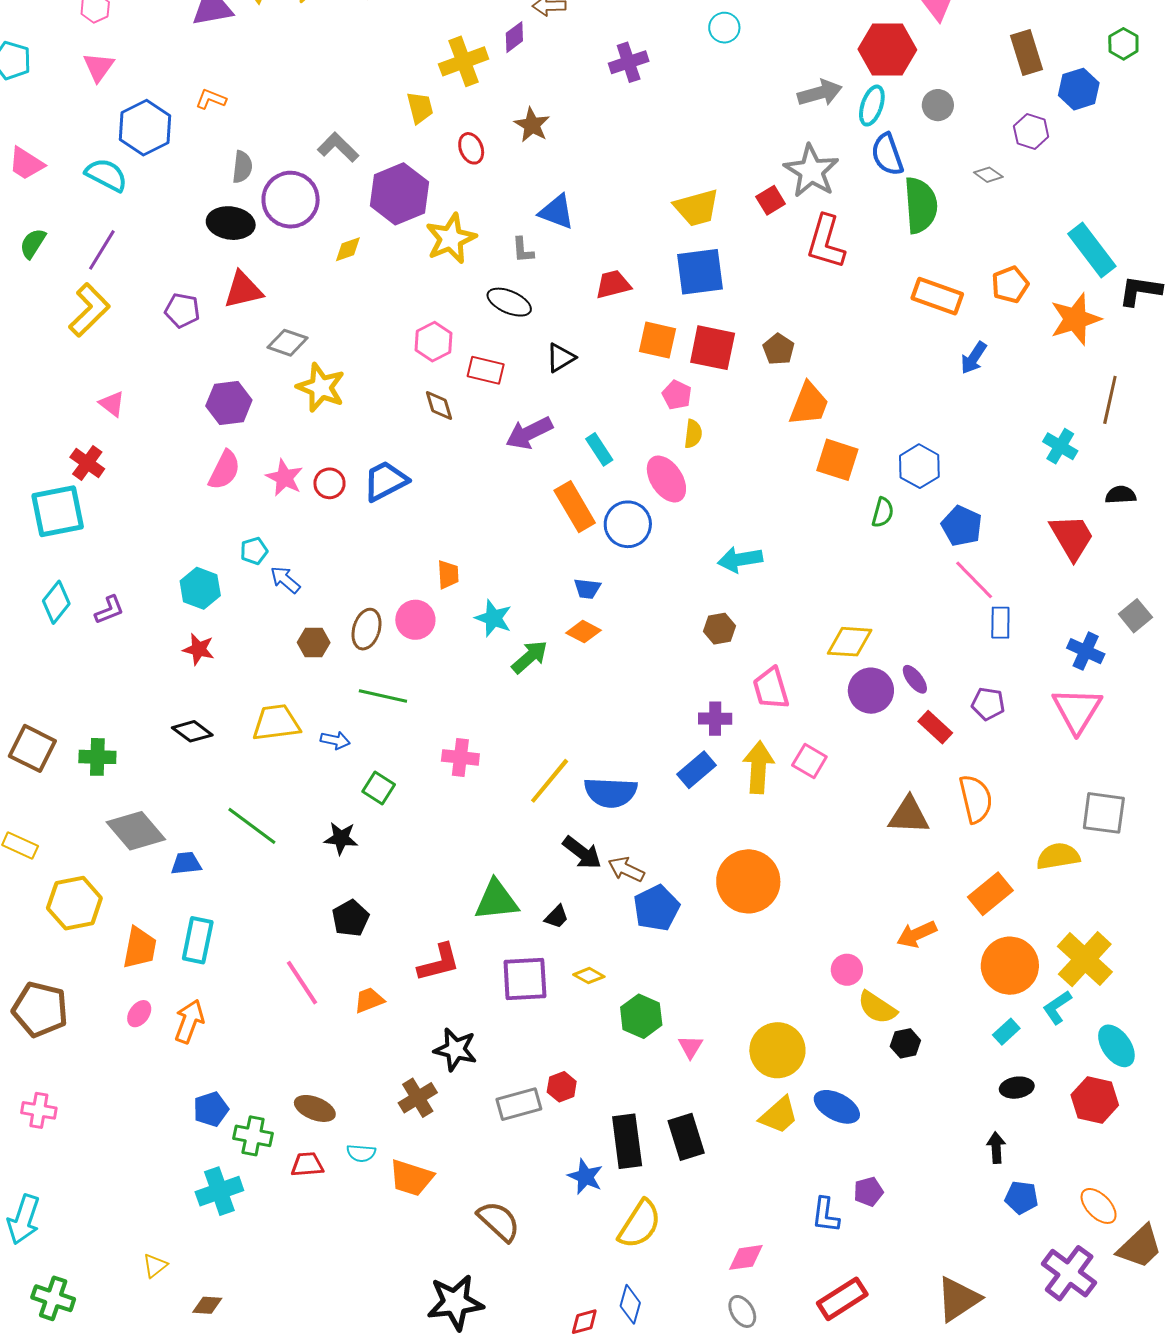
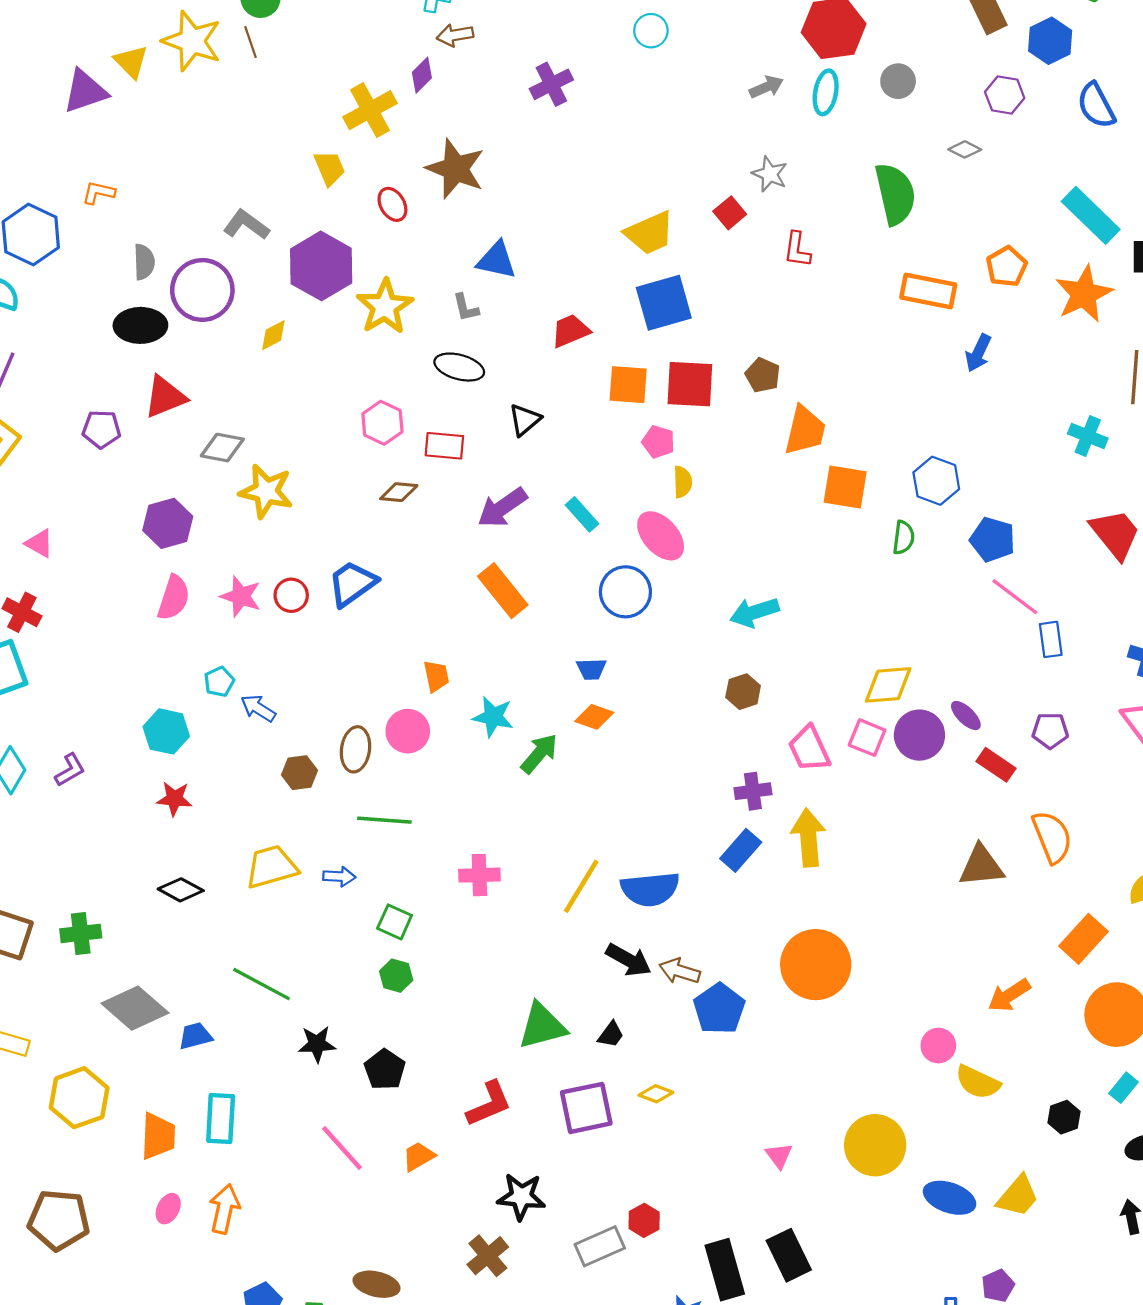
gray arrow: (820, 93) -> (766, 87), size x0.7
brown star: (532, 125) -> (455, 169), size x1.5
blue semicircle: (887, 154) -> (1096, 106), moved
gray star: (811, 171) -> (770, 174), size x0.6
red L-shape: (826, 242) -> (797, 250), size x0.6
brown diamond: (439, 406) -> (399, 492), turned -60
orange rectangle: (575, 507) -> (503, 591), moved
pink square: (809, 761) -> (867, 738), moved
black star: (341, 838) -> (317, 1044), moved
green hexagon: (641, 1016) -> (396, 976), moved, size x0.7
black hexagon: (905, 1043) -> (1064, 1117), moved
yellow trapezoid: (779, 1115) -> (1018, 1196), moved

